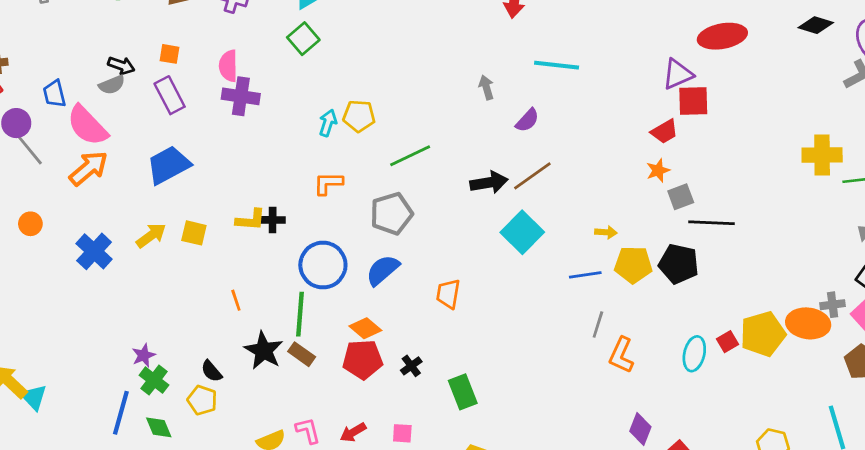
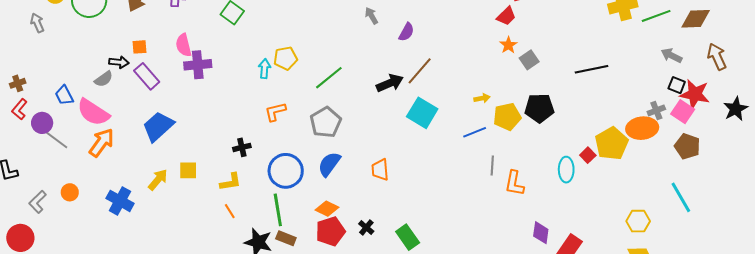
black arrow: (121, 65) -> (119, 62), moved
yellow L-shape: (251, 220) -> (231, 182), moved
black line: (712, 223) -> (592, 69), moved

